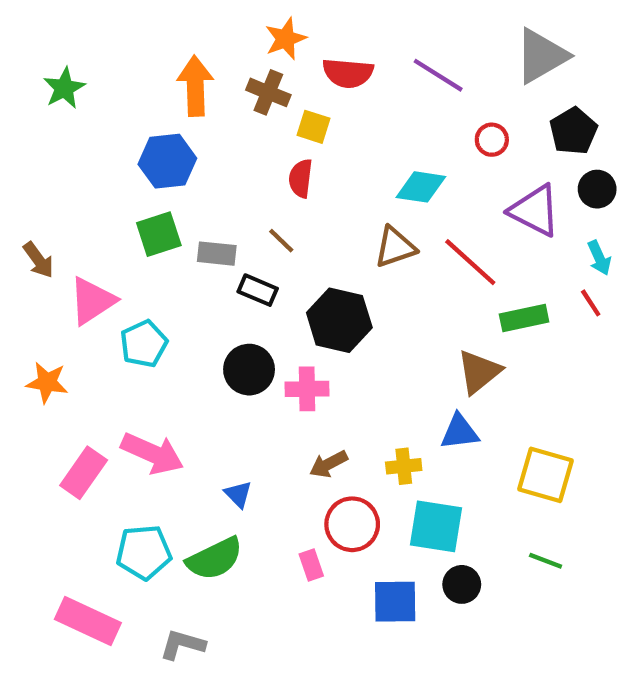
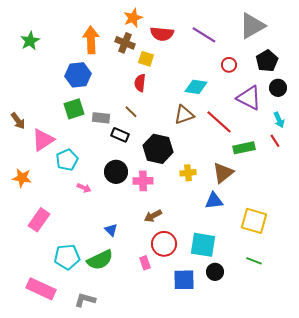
pink arrow: (152, 453) -> (84, 188), moved, size x0.5
yellow cross: (404, 466) -> (188, 173), moved

